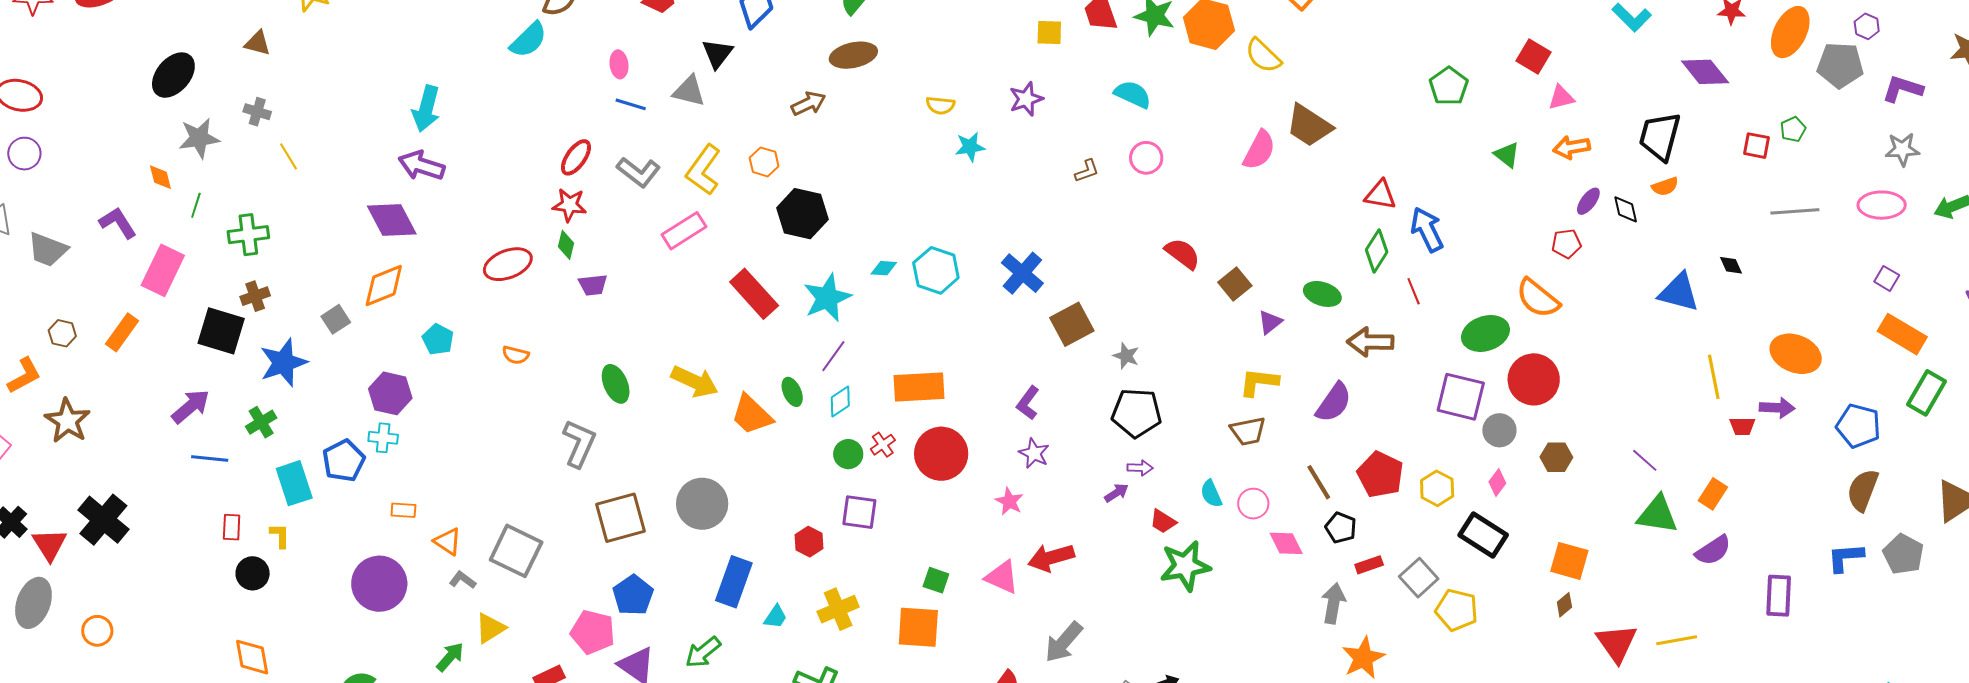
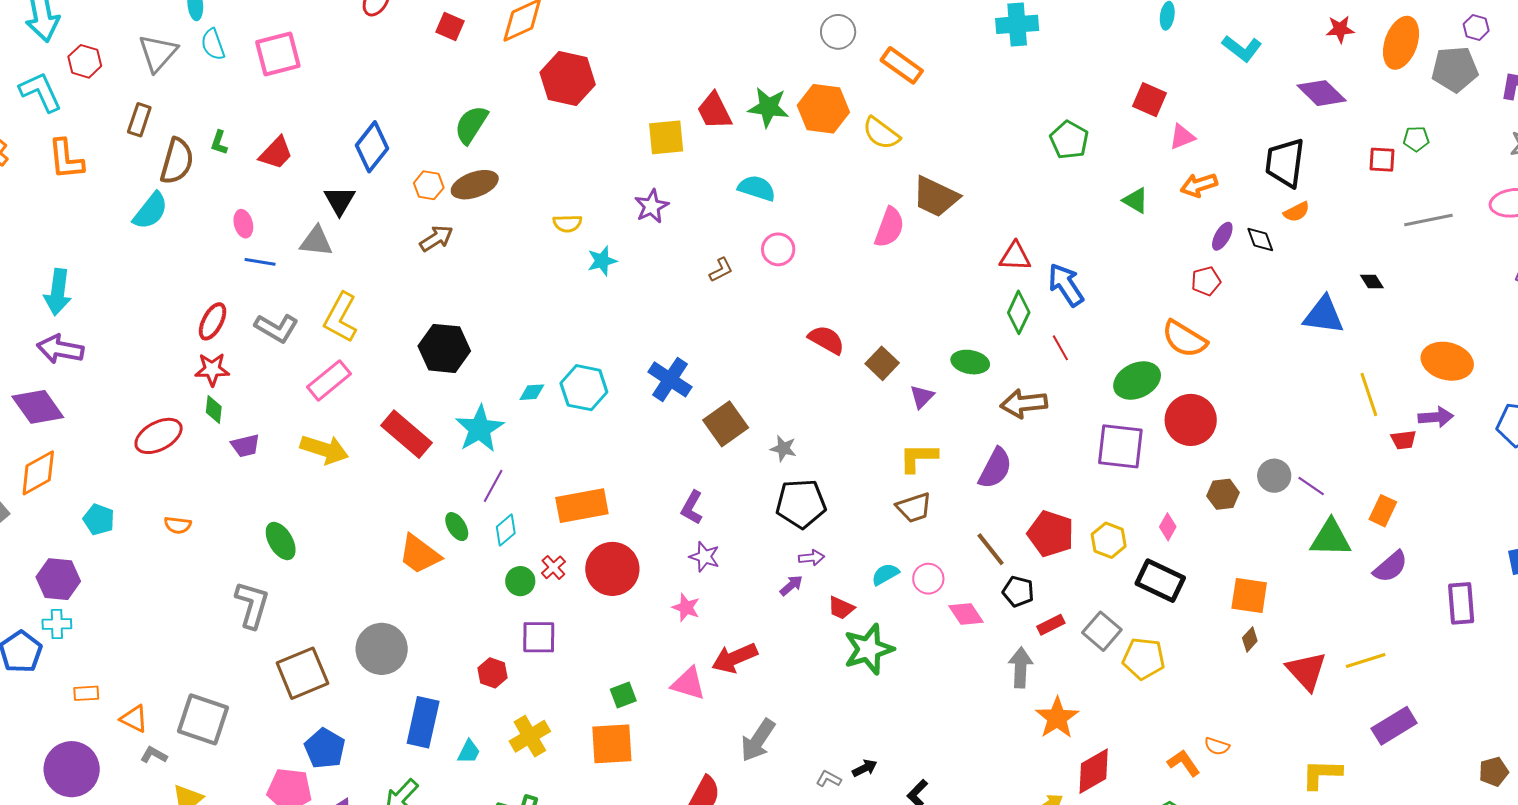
yellow square: (1049, 32) -> (666, 137), size x1.4
green pentagon: (1793, 129) -> (1416, 139), turned 30
orange hexagon: (764, 162) -> (429, 185), moved
yellow arrow: (695, 382) -> (324, 449), moved
gray circle: (1499, 430) -> (1274, 476), moved
cyan semicircle: (1211, 494) -> (885, 574), turned 92
green square: (936, 580) -> (623, 695), turned -32

